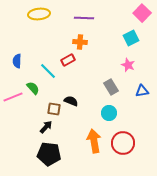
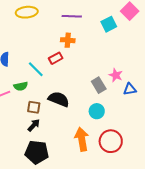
cyan square: (131, 38) -> (109, 24), moved
pink star: (128, 65) -> (116, 75), moved
green semicircle: (33, 88) -> (21, 86), turned 120
black semicircle: (71, 101) -> (59, 99), size x1.5
brown square: (54, 109) -> (34, 107), moved

